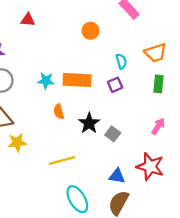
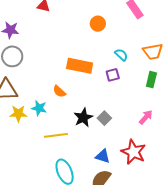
cyan semicircle: (121, 61) -> (121, 55), turned -40
cyan star: (46, 81) -> (39, 108), moved
orange semicircle: (59, 112) -> (59, 91), turned -40
black star: (89, 123) -> (83, 118), moved

